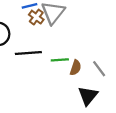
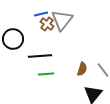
green line: (60, 60) -> (46, 74), moved

